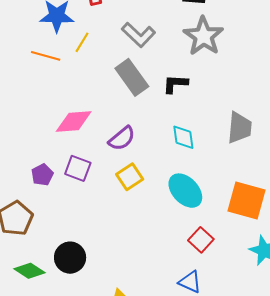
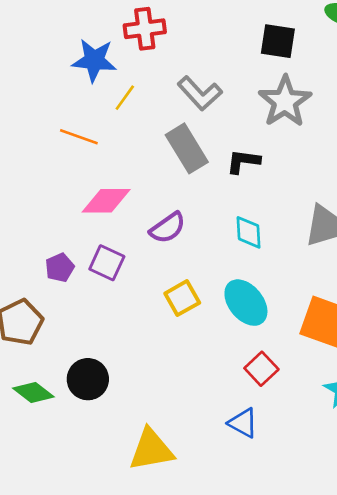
orange line: (46, 56) -> (79, 137), moved
yellow square: (130, 177) -> (182, 298), moved

